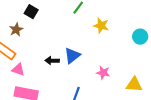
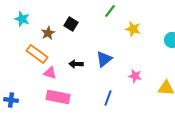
black square: (31, 12) -> (71, 24), moved
black arrow: (52, 61) -> (76, 64), moved

